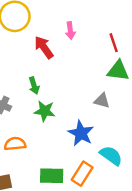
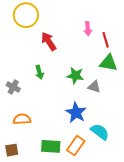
pink arrow: (70, 31) -> (88, 29), moved
green star: (45, 111) -> (75, 76), moved

